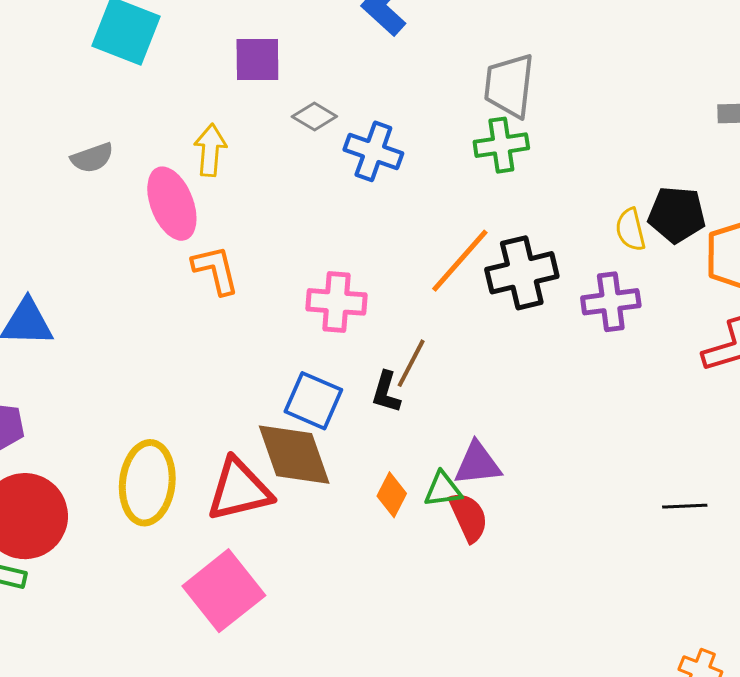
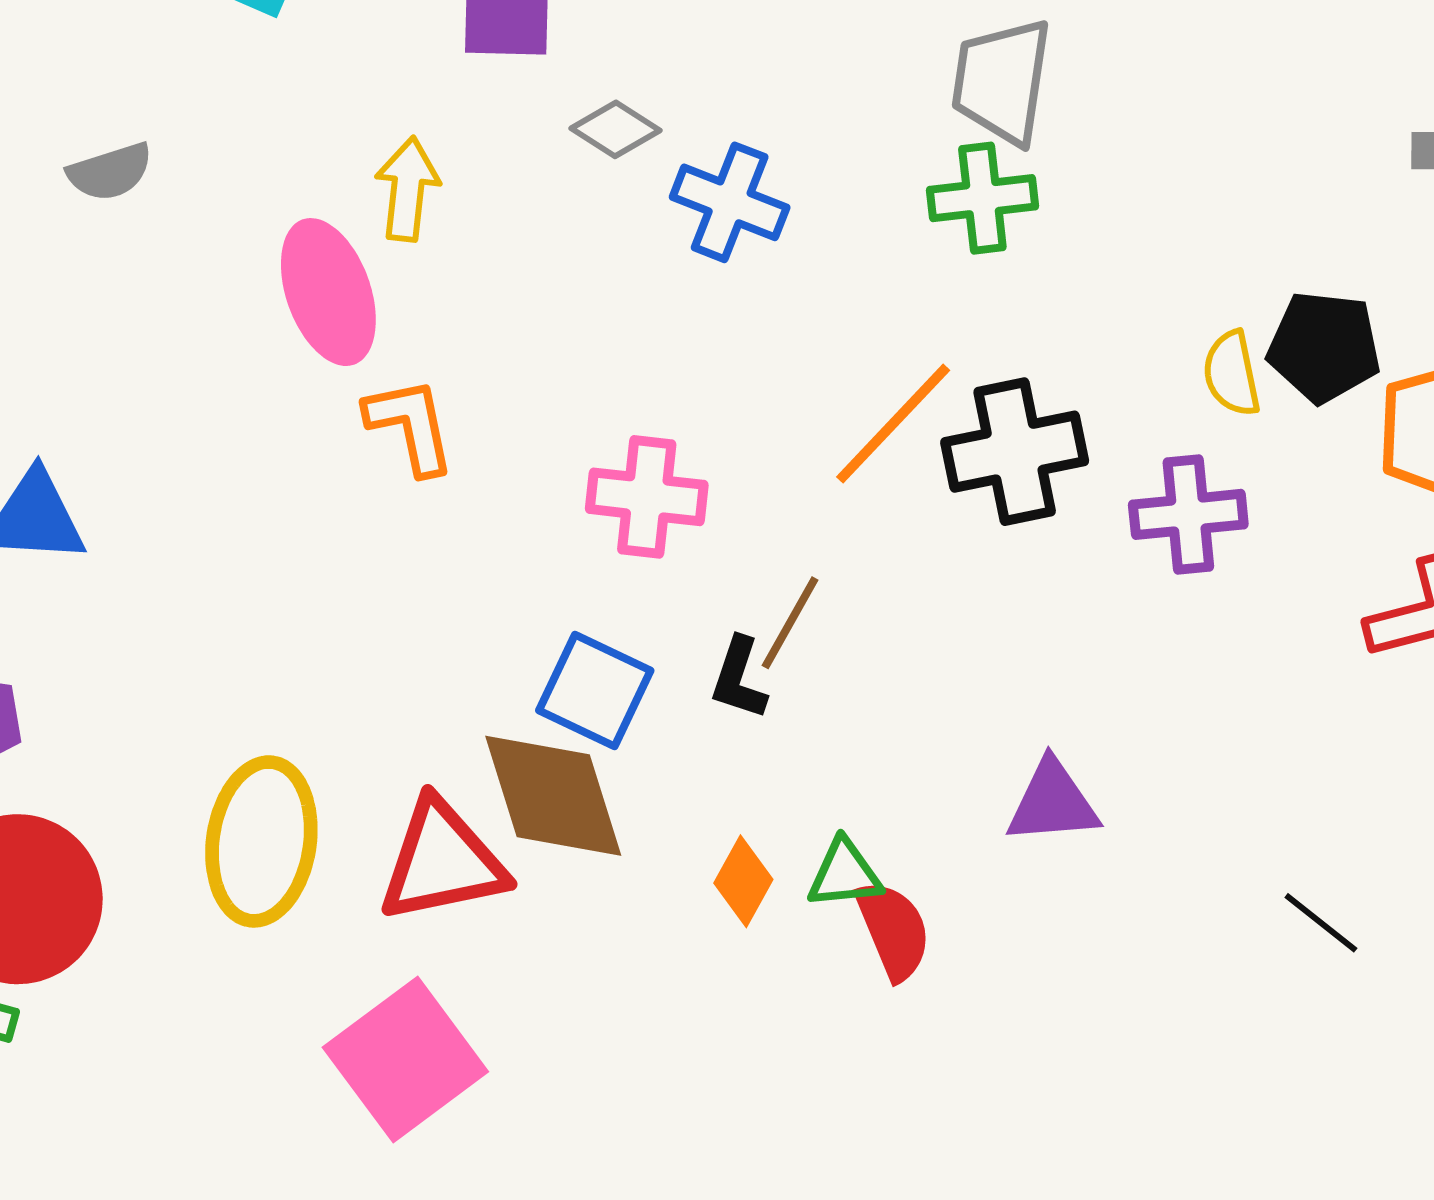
gray semicircle: (92, 158) -> (110, 172), moved
purple triangle: (478, 464) -> (1053, 802), moved
black line: (685, 506) -> (1321, 923), turned 39

